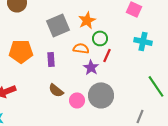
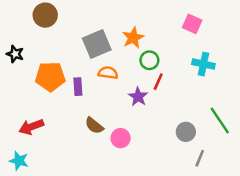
orange semicircle: (81, 48) -> (108, 73), moved
purple rectangle: (51, 59) -> (78, 87), moved
gray circle: (101, 95) -> (186, 132), moved, size x0.6

